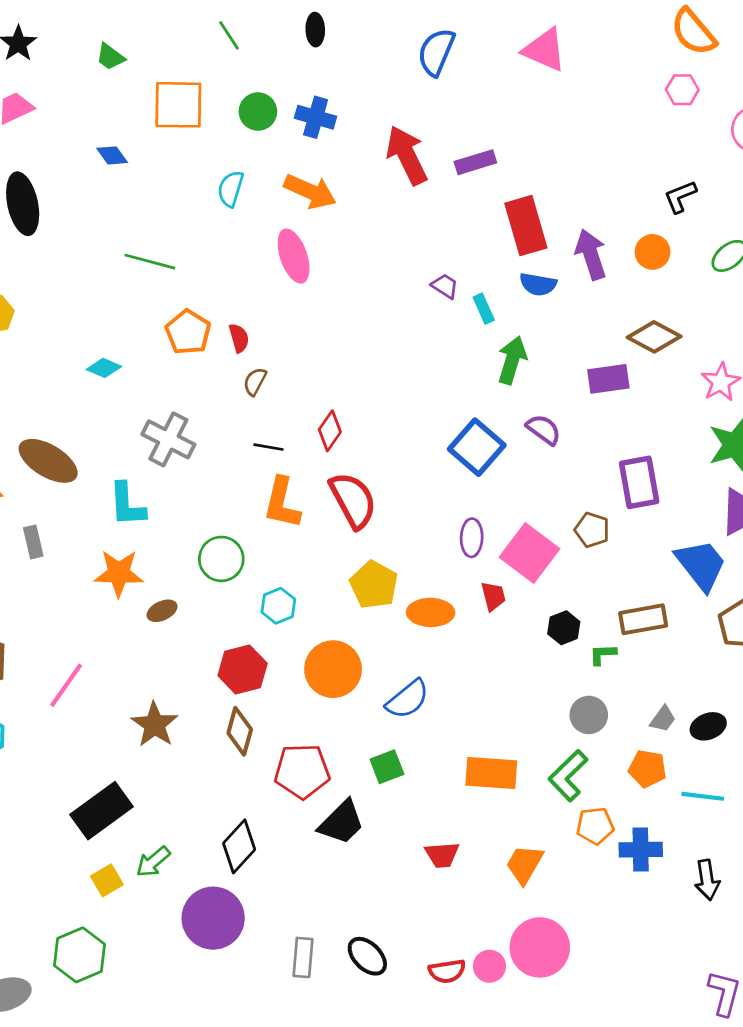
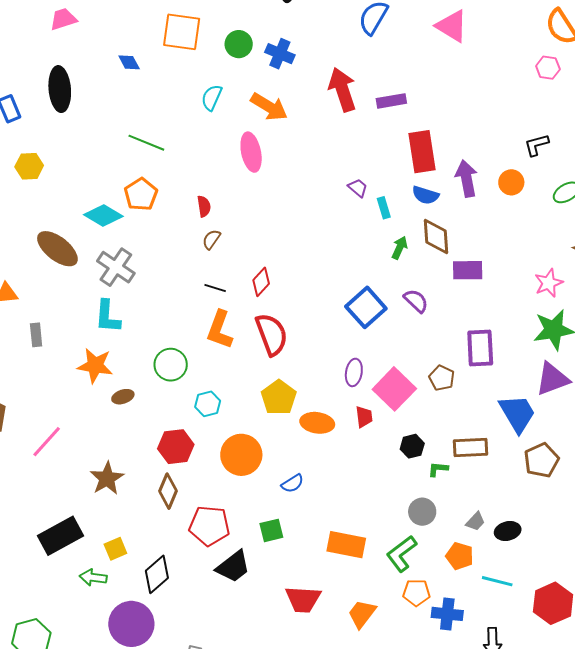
orange pentagon: (188, 332) -> (141, 194), moved
brown diamond: (654, 337) -> (436, 237), moved, turned 51
green arrow: (512, 360) -> (400, 248), size x0.7
cyan diamond: (104, 368) -> (103, 215), size x1.5
gray cross: (168, 439) -> (116, 267), moved
brown ellipse: (48, 461) -> (57, 249), moved
blue semicircle: (408, 699) -> (292, 483), size x0.7
red trapezoid: (442, 855) -> (303, 599), size x1.4
green arrow: (153, 862) -> (93, 578), turned 40
yellow square: (107, 880) -> (115, 549), moved

